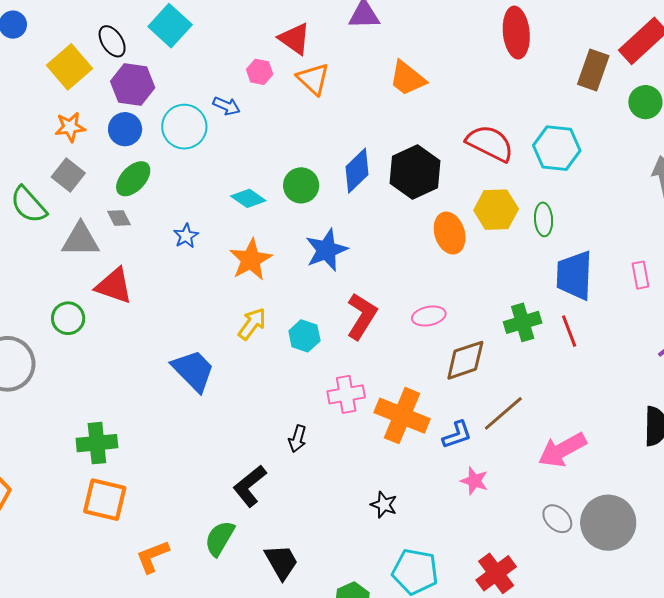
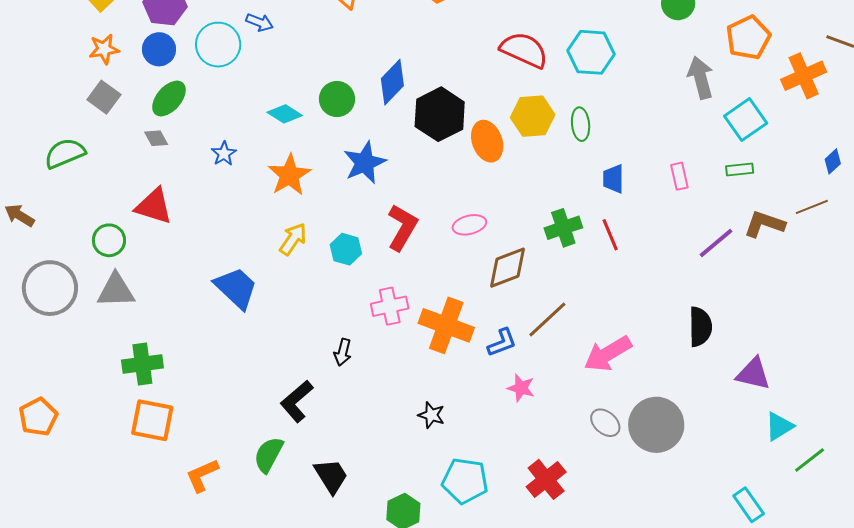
black hexagon: (415, 172) -> (440, 114), moved
green semicircle: (29, 205) -> (65, 153), moved, turned 111
gray triangle: (81, 240) -> (116, 290), moved
blue trapezoid: (574, 275) -> (613, 179), size x0.6

